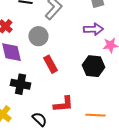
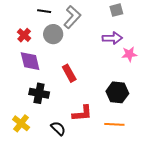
gray circle: (38, 36) -> (53, 34), moved
black hexagon: (93, 66) -> (117, 92), moved

